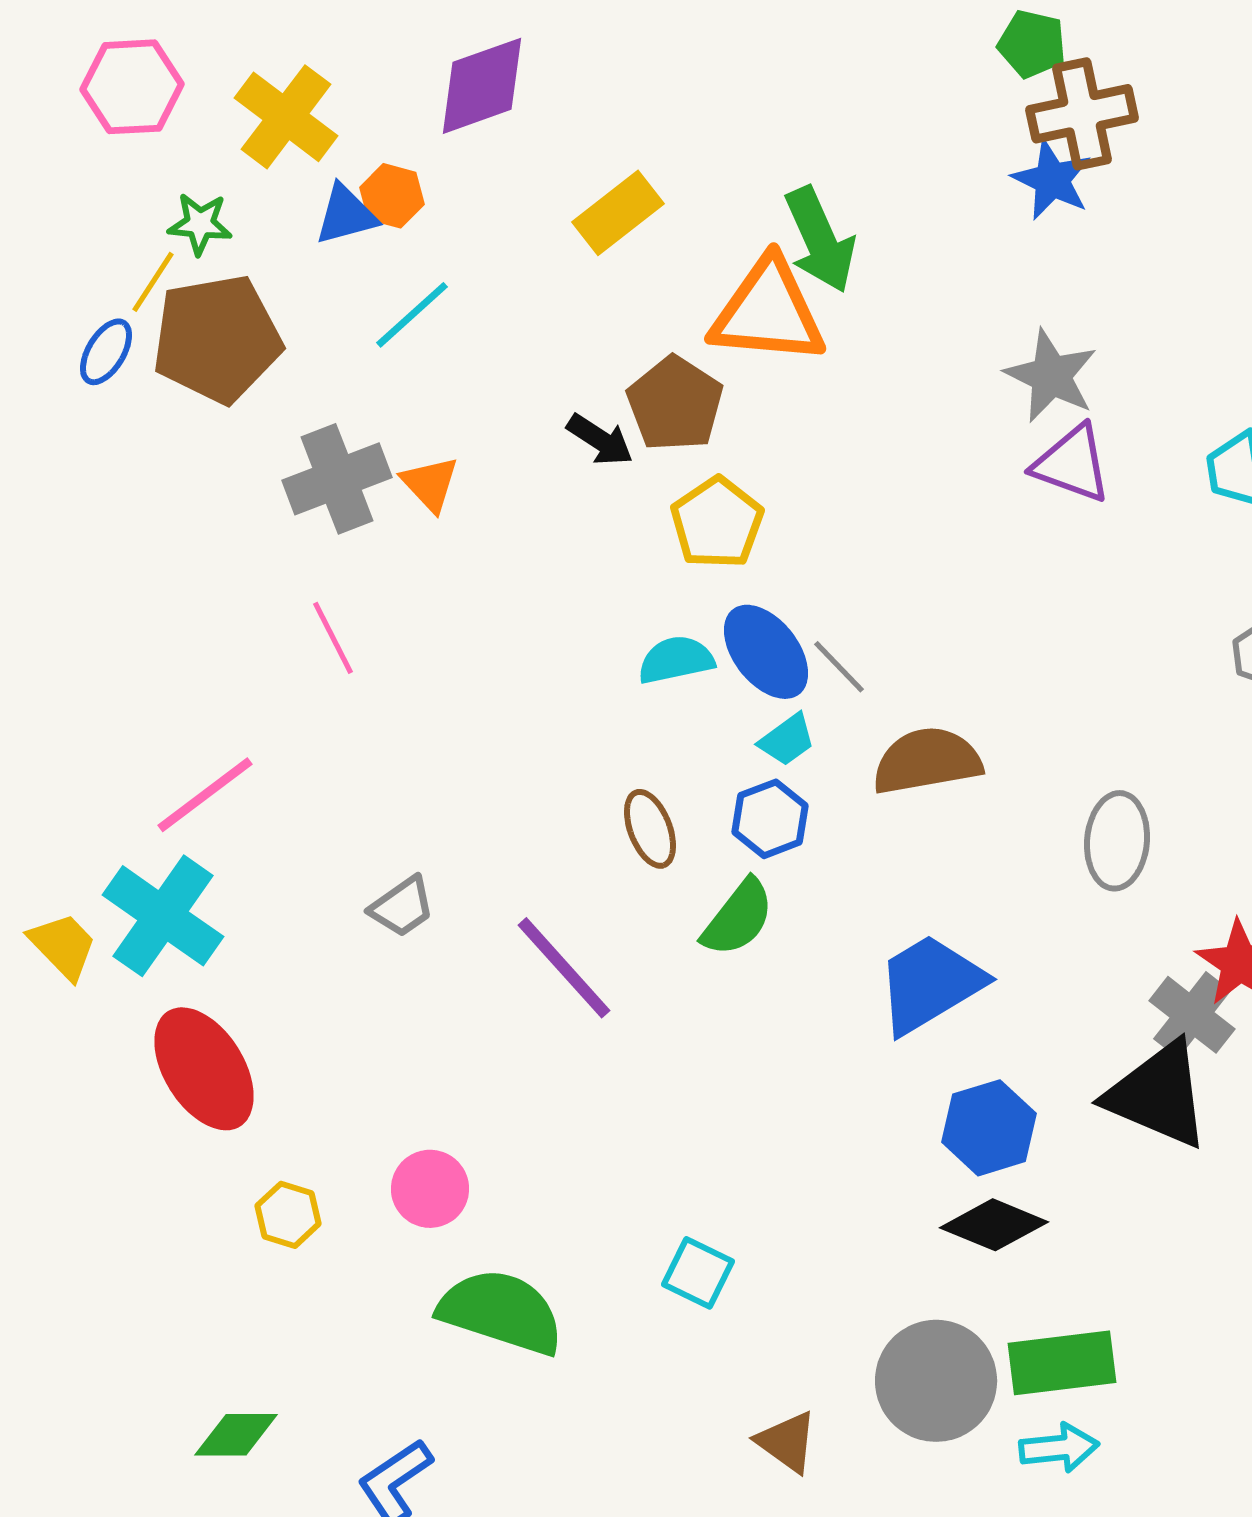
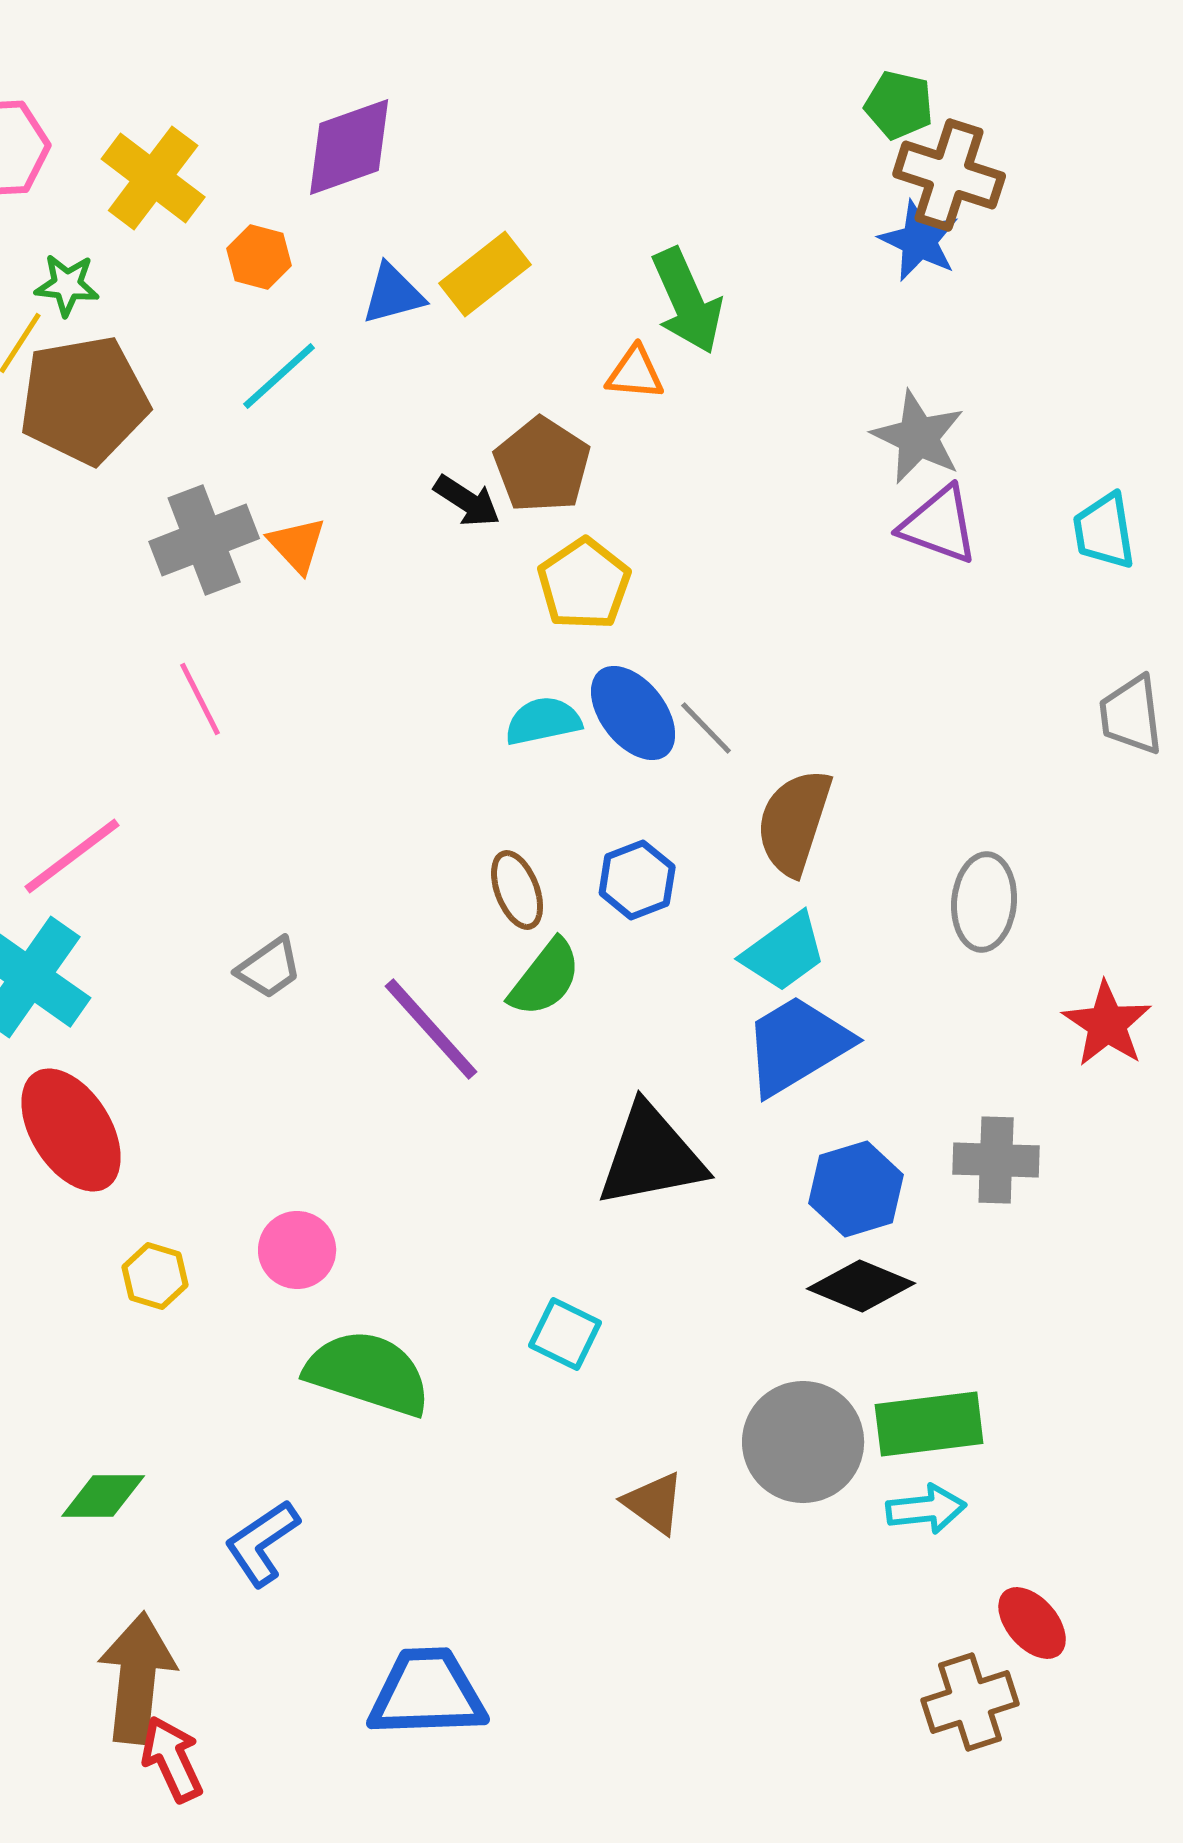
brown cross: (1082, 114) -> (949, 175), turned 30
blue triangle: (346, 215) -> (393, 294), moved
orange triangle: (768, 312) -> (635, 373), size x0.5
cyan trapezoid: (787, 740) -> (784, 952), moved, size x1.5
brown semicircle: (927, 761) -> (794, 822), turned -62
green semicircle: (738, 918) -> (545, 978), moved
gray cross: (1192, 1015) -> (996, 1160), moved, turned -36
black triangle: (1158, 1095) -> (651, 1156), moved, turned -34

